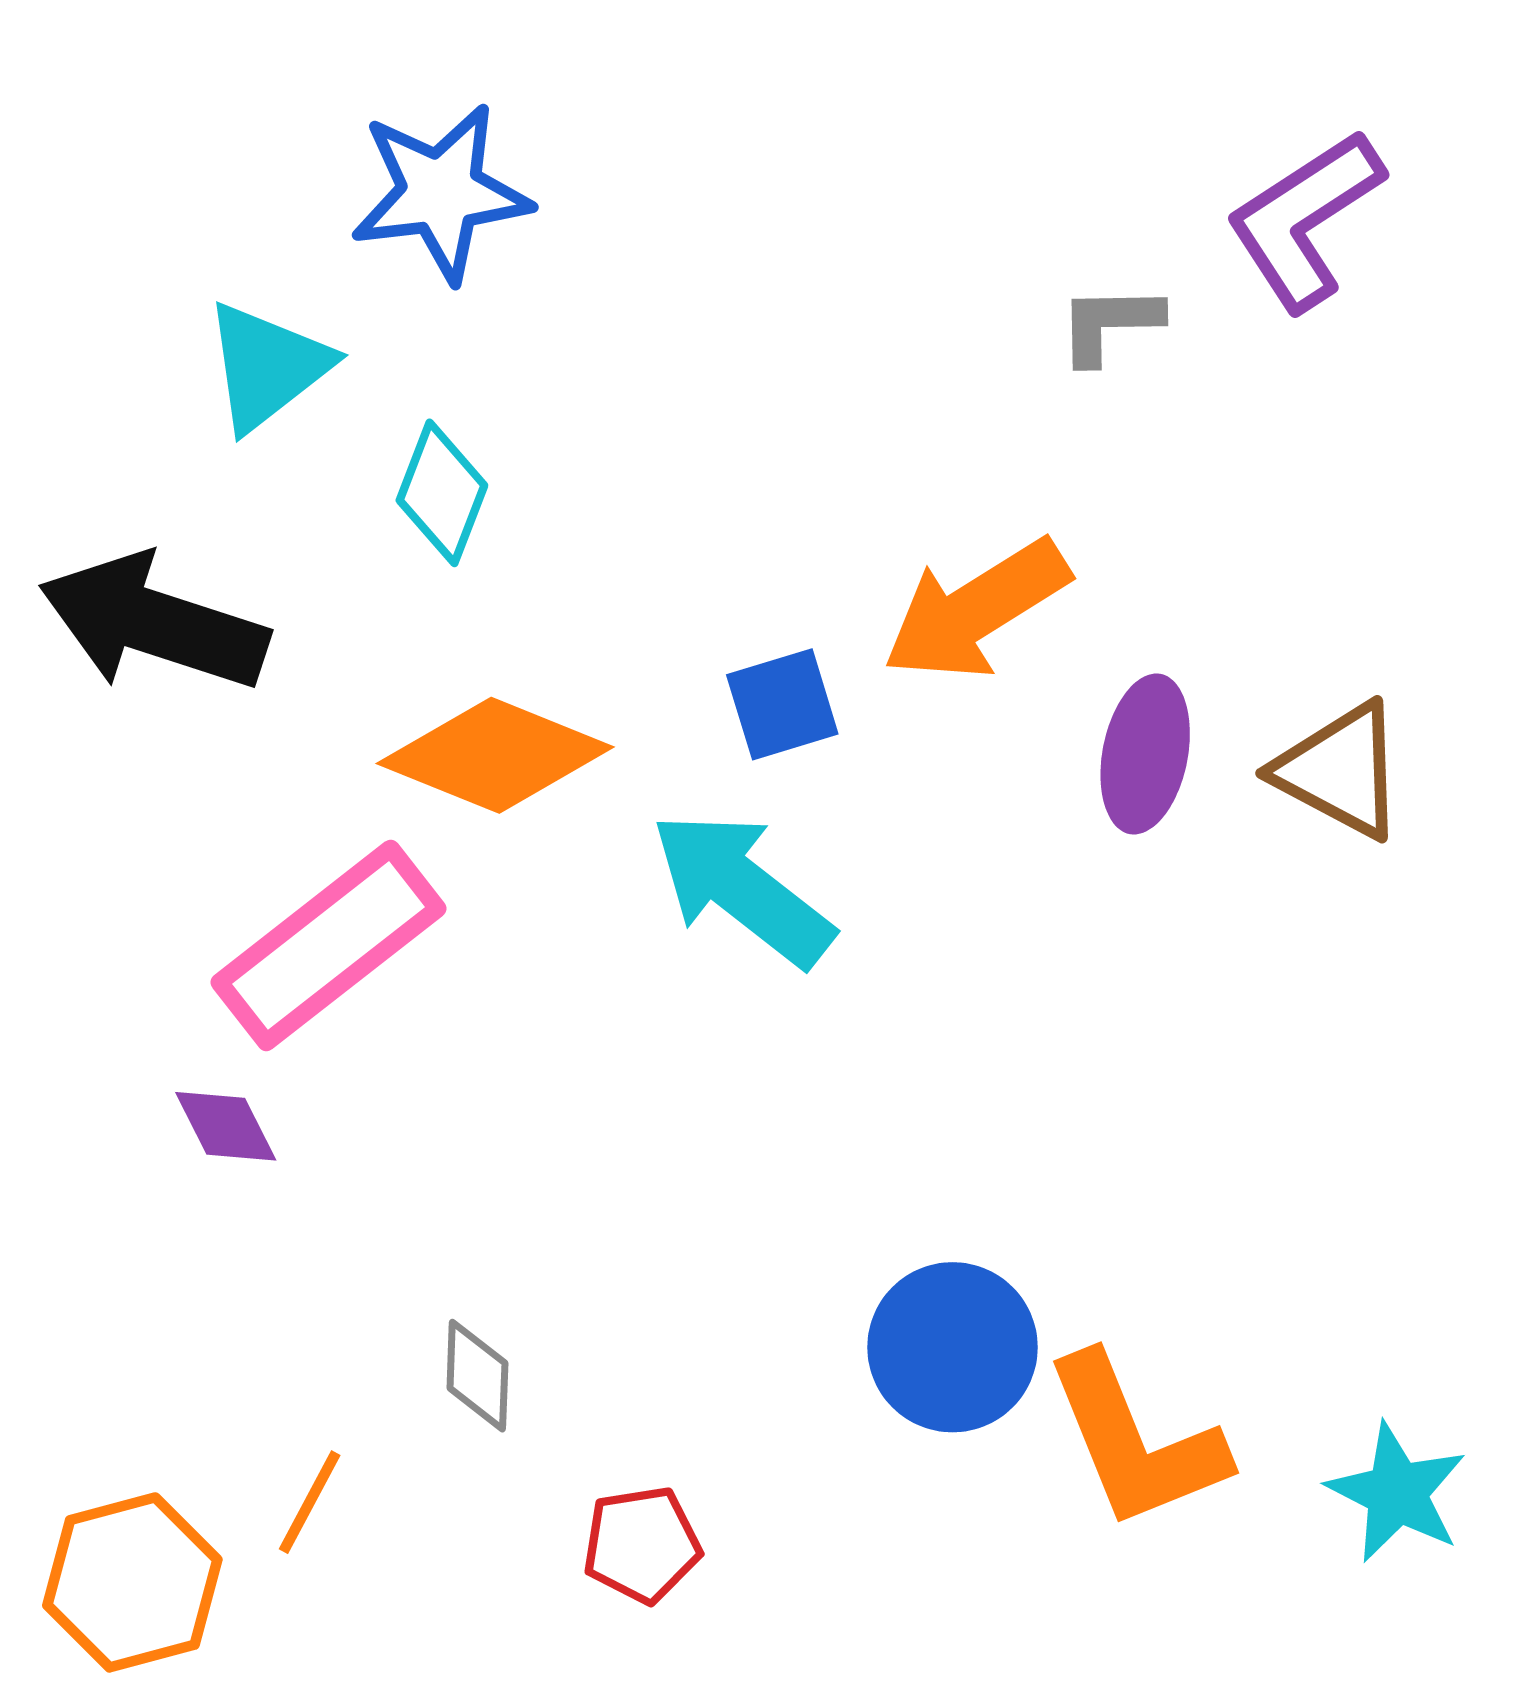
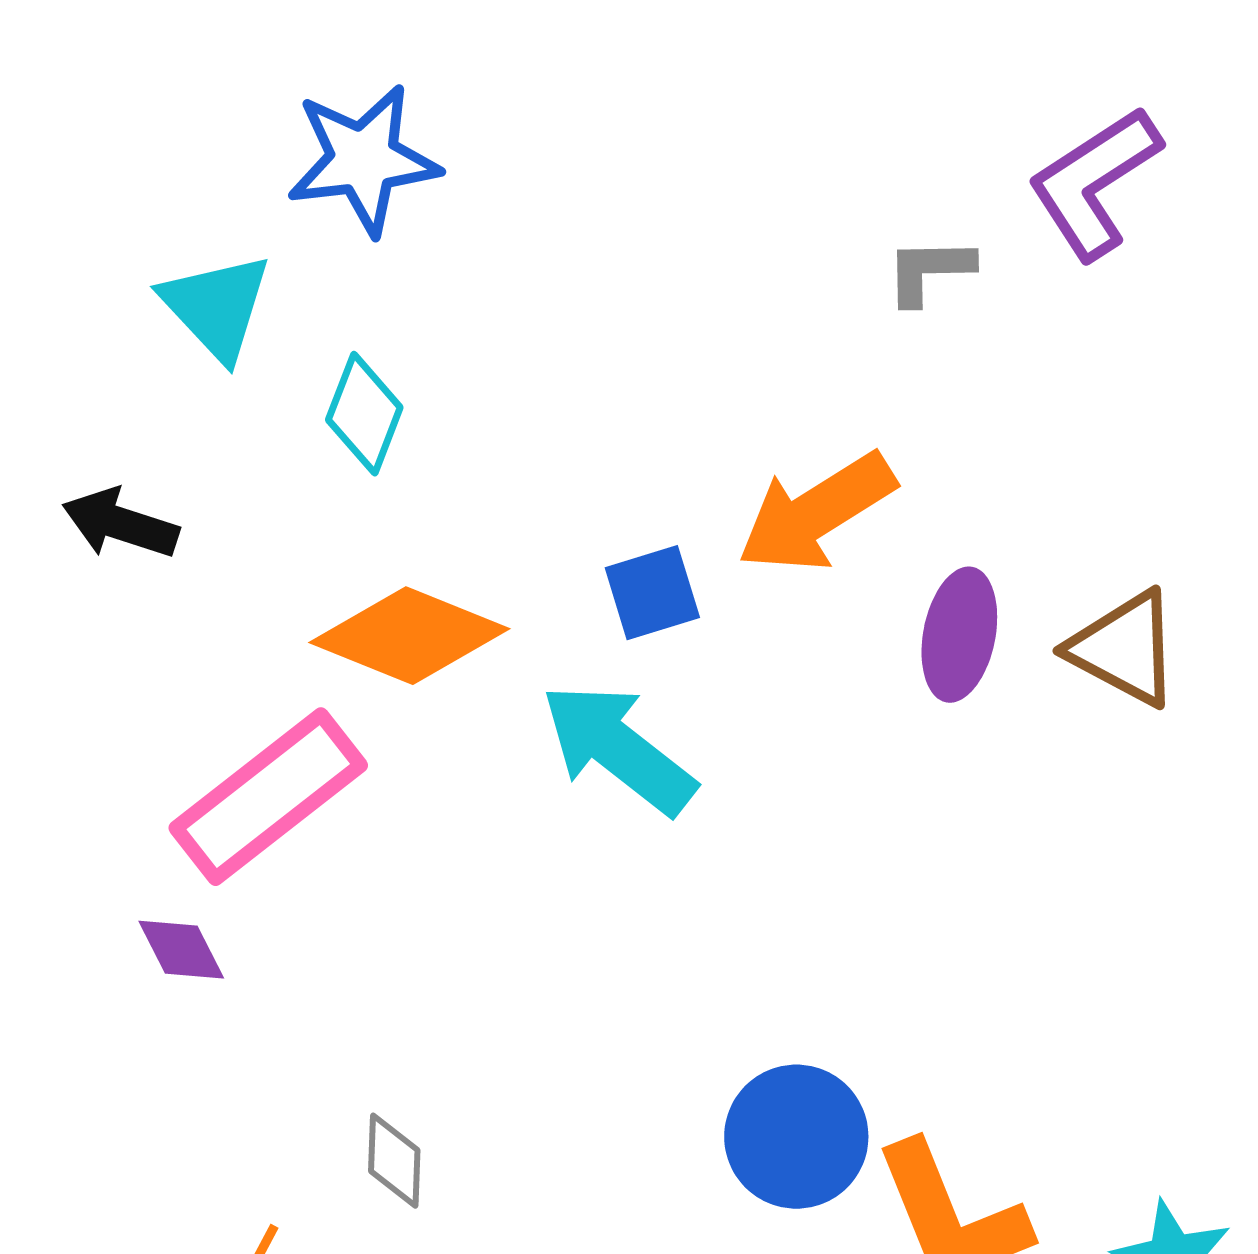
cyan triangle: (267, 366) -> (216, 307), turned -35
black arrow: (154, 623) -> (120, 524), size x0.6

